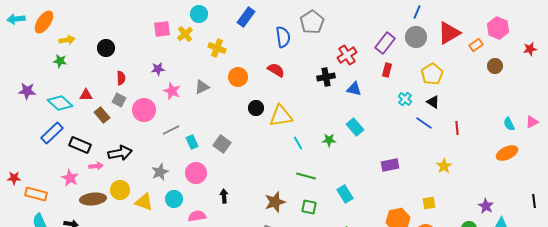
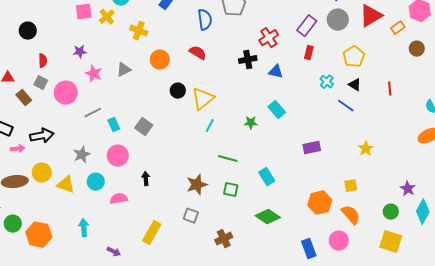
yellow triangle: (281, 116) -> (203, 99), turned -30
red line: (457, 128) -> (390, 89), moved
cyan line: (298, 143) -> (210, 126), moved, turned 56

